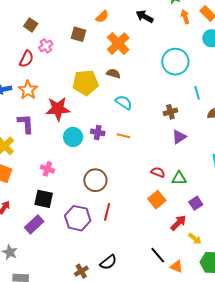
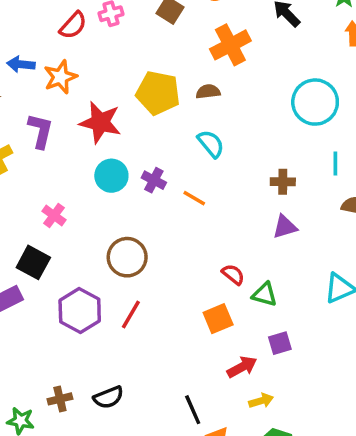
brown semicircle: (113, 74) -> (208, 92), turned -40
yellow arrow: (195, 239) -> (261, 401), turned -72

